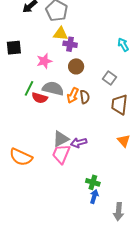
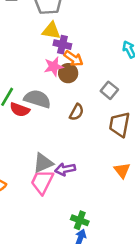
pink star: (44, 61) -> (54, 66), moved
orange arrow: (73, 95) -> (74, 59), moved, turned -84
brown semicircle: (85, 97) -> (76, 112), turned 32

